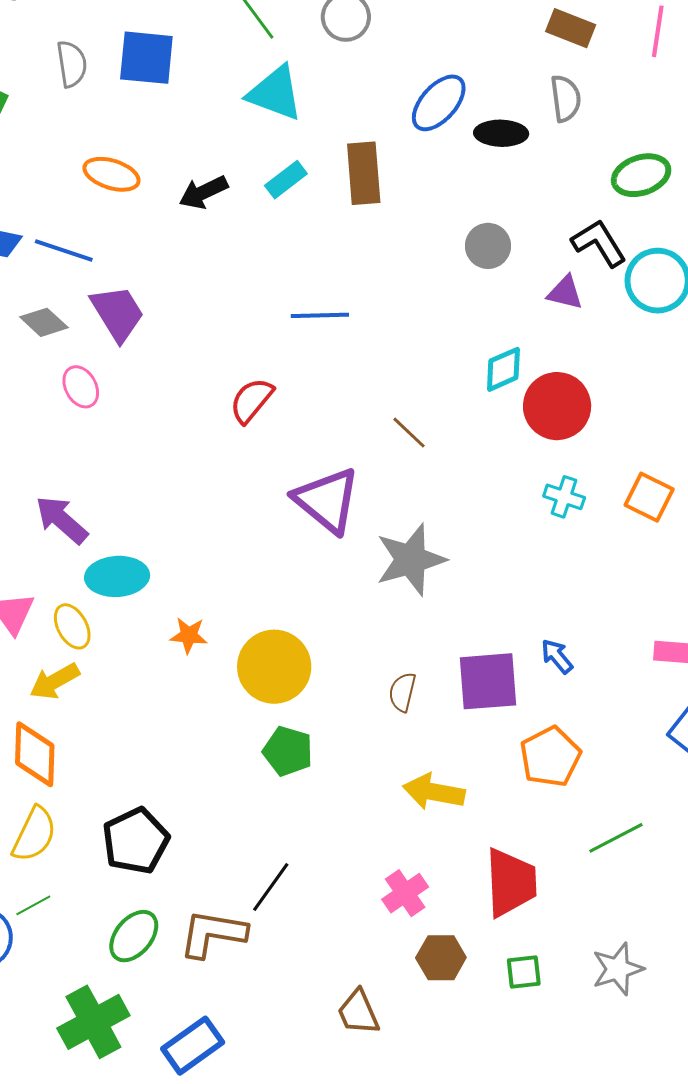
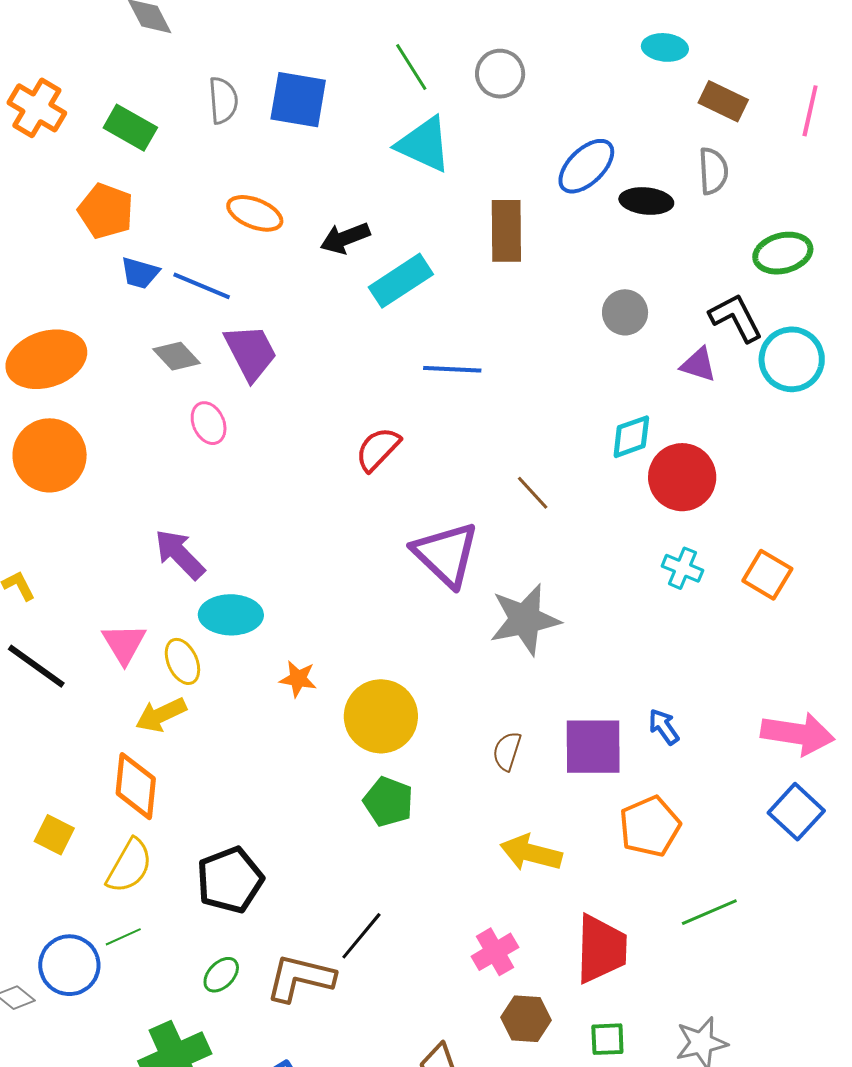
cyan rectangle: (286, 180) -> (401, 281), moved, size x1.5
green ellipse: (134, 936) -> (221, 975), size x0.7

